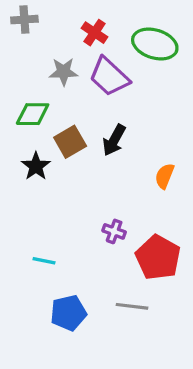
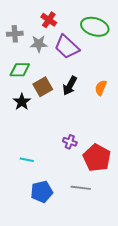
gray cross: (24, 20) -> (15, 34), moved
red cross: (95, 33) -> (49, 20), moved
orange semicircle: (165, 176) -> (101, 88), moved

